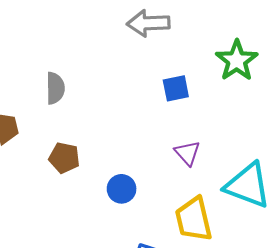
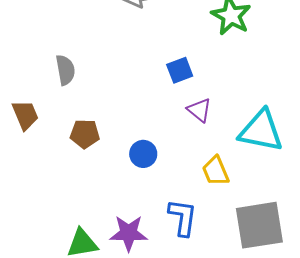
blue square: (176, 88) -> (180, 70), moved
yellow trapezoid: (194, 219) -> (216, 171), size x0.7

